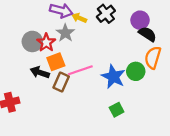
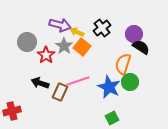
gray circle: (32, 41) -> (27, 42), moved
orange semicircle: (153, 57) -> (123, 64), moved
orange square: (56, 62) -> (82, 47), moved, turned -30

